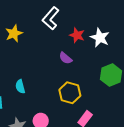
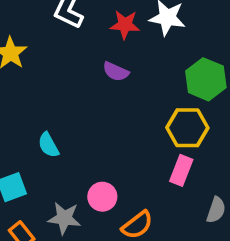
yellow hexagon: (70, 93) -> (187, 128), moved

